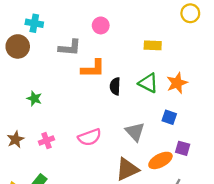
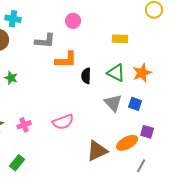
green star: (34, 98) -> (11, 78), moved
gray triangle: (135, 132) -> (113, 103), moved

